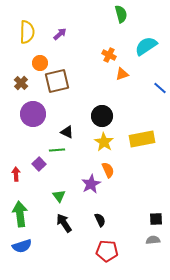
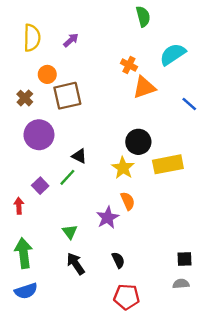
orange triangle: (122, 74) -> (144, 87), size x1.5
black circle: (102, 116) -> (138, 142), moved
green line: (57, 150) -> (67, 177), turned -42
purple square: (39, 164) -> (40, 186), moved

